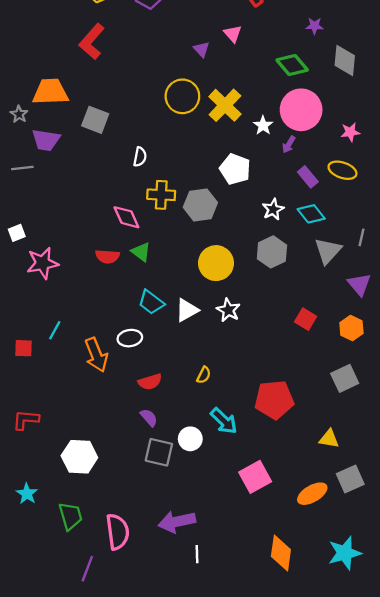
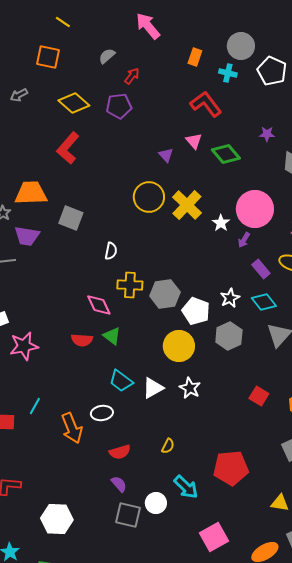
green diamond: (292, 65) -> (226, 154), moved
white pentagon: (235, 169) -> (196, 311), moved

